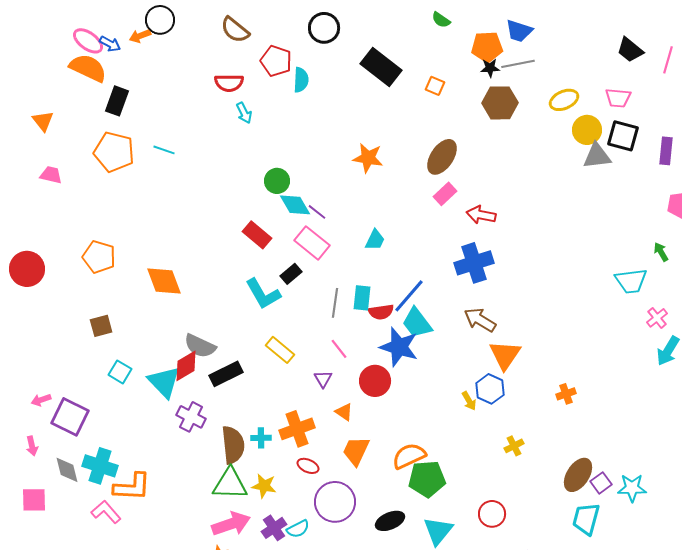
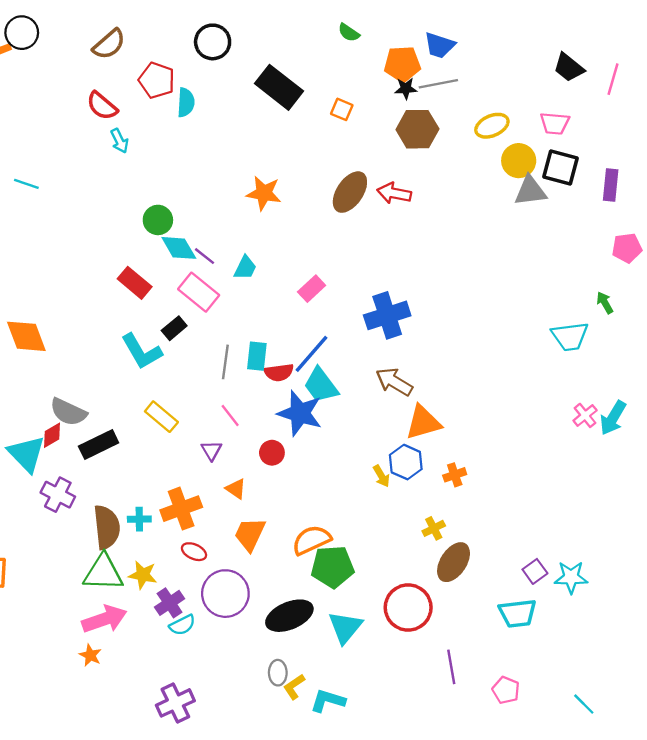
brown semicircle: (235, 30) -> (109, 44), turned -80
red semicircle: (229, 83) -> (102, 106), turned 40
pink rectangle: (445, 194) -> (312, 289), moved
red arrow: (481, 215) -> (394, 193), moved
cyan trapezoid: (375, 240) -> (245, 268), moved
pink cross: (657, 318) -> (585, 415), moved
orange triangle: (505, 355) -> (423, 422), turned 40
red diamond: (186, 366) -> (52, 435), size x0.7
red circle: (375, 381) -> (272, 453), size x0.7
orange cross: (566, 394) -> (455, 475), moved
brown ellipse: (578, 475) -> (454, 562), moved
red circle: (492, 514) -> (408, 608), size x1.5
cyan trapezoid: (586, 519) -> (518, 613), turned -112
black ellipse: (390, 521) -> (289, 616), size x1.4
purple cross: (274, 528) -> (170, 603), moved

